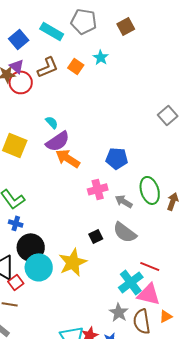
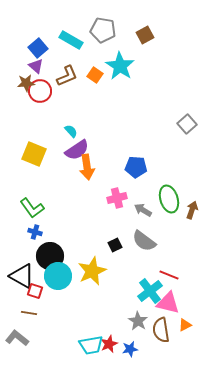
cyan star: (101, 57) -> (120, 66), size x1.8
purple triangle: (17, 66) -> (36, 66), moved
orange arrow: (68, 158) -> (87, 167), turned -130
red square: (16, 282) -> (35, 291), turned -35

